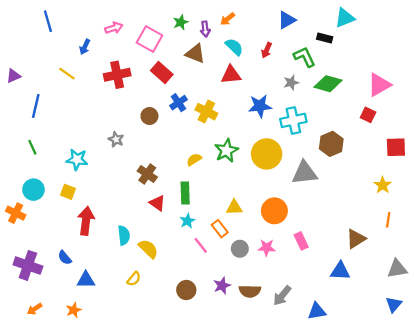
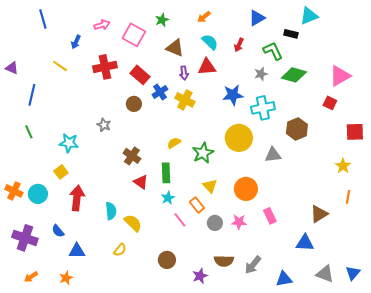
purple arrow: (205, 29) -> (184, 73), moved
red rectangle: (162, 73) -> (140, 75), moved
purple triangle: (13, 76) -> (12, 68), turned 48
green star: (226, 151) -> (203, 153), moved
gray triangle: (305, 173) -> (273, 155), size x0.7
cyan circle: (33, 190) -> (38, 194), moved
yellow square: (68, 192) -> (61, 172), turned 32
yellow triangle: (234, 207) -> (210, 186), turned 49
gray triangle: (397, 269) -> (325, 274), moved, turned 30
purple star: (222, 286) -> (200, 276), moved

